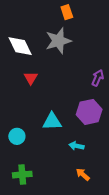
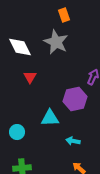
gray star: (58, 41) -> (56, 42), turned -30
purple hexagon: (89, 112) -> (75, 99), moved

